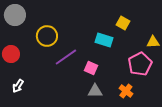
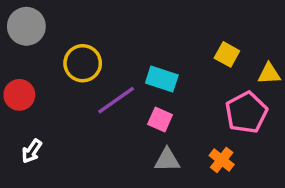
yellow square: (123, 23) -> (227, 54), moved
cyan rectangle: (104, 40) -> (162, 79), moved

